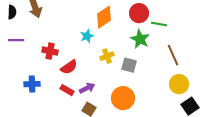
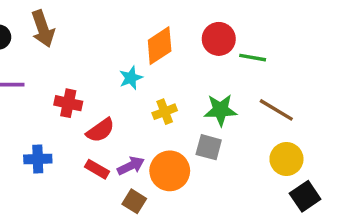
green star: (140, 39) -> (220, 110), moved, turned -30
brown line: (173, 55) -> (276, 110), turned -35
gray square: (129, 65) -> (209, 147), moved
orange circle: (123, 98) -> (170, 171), moved

